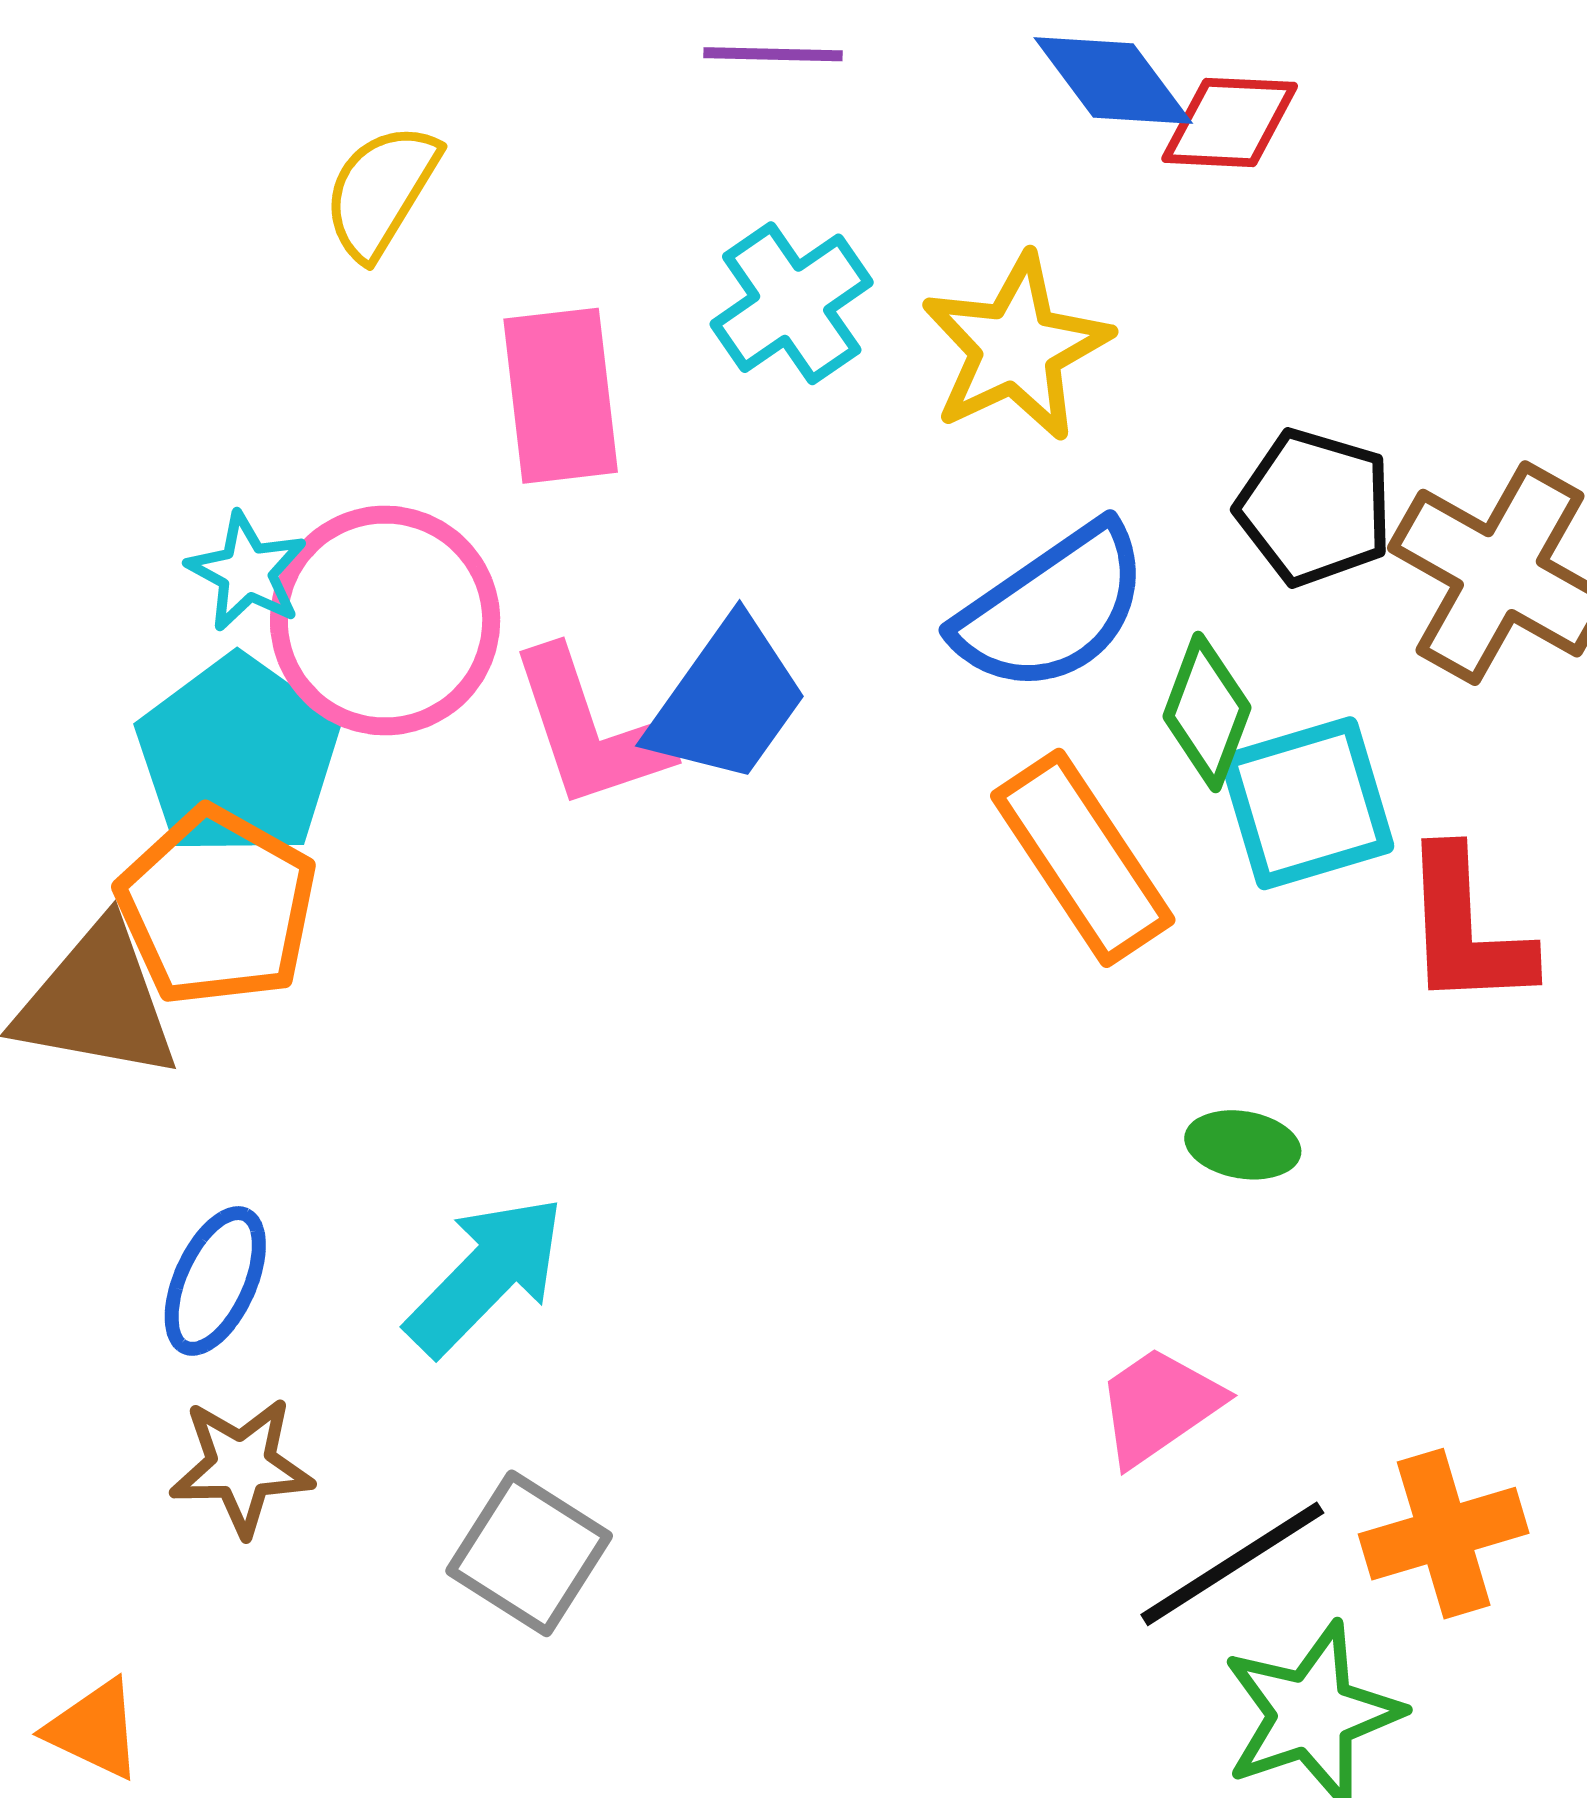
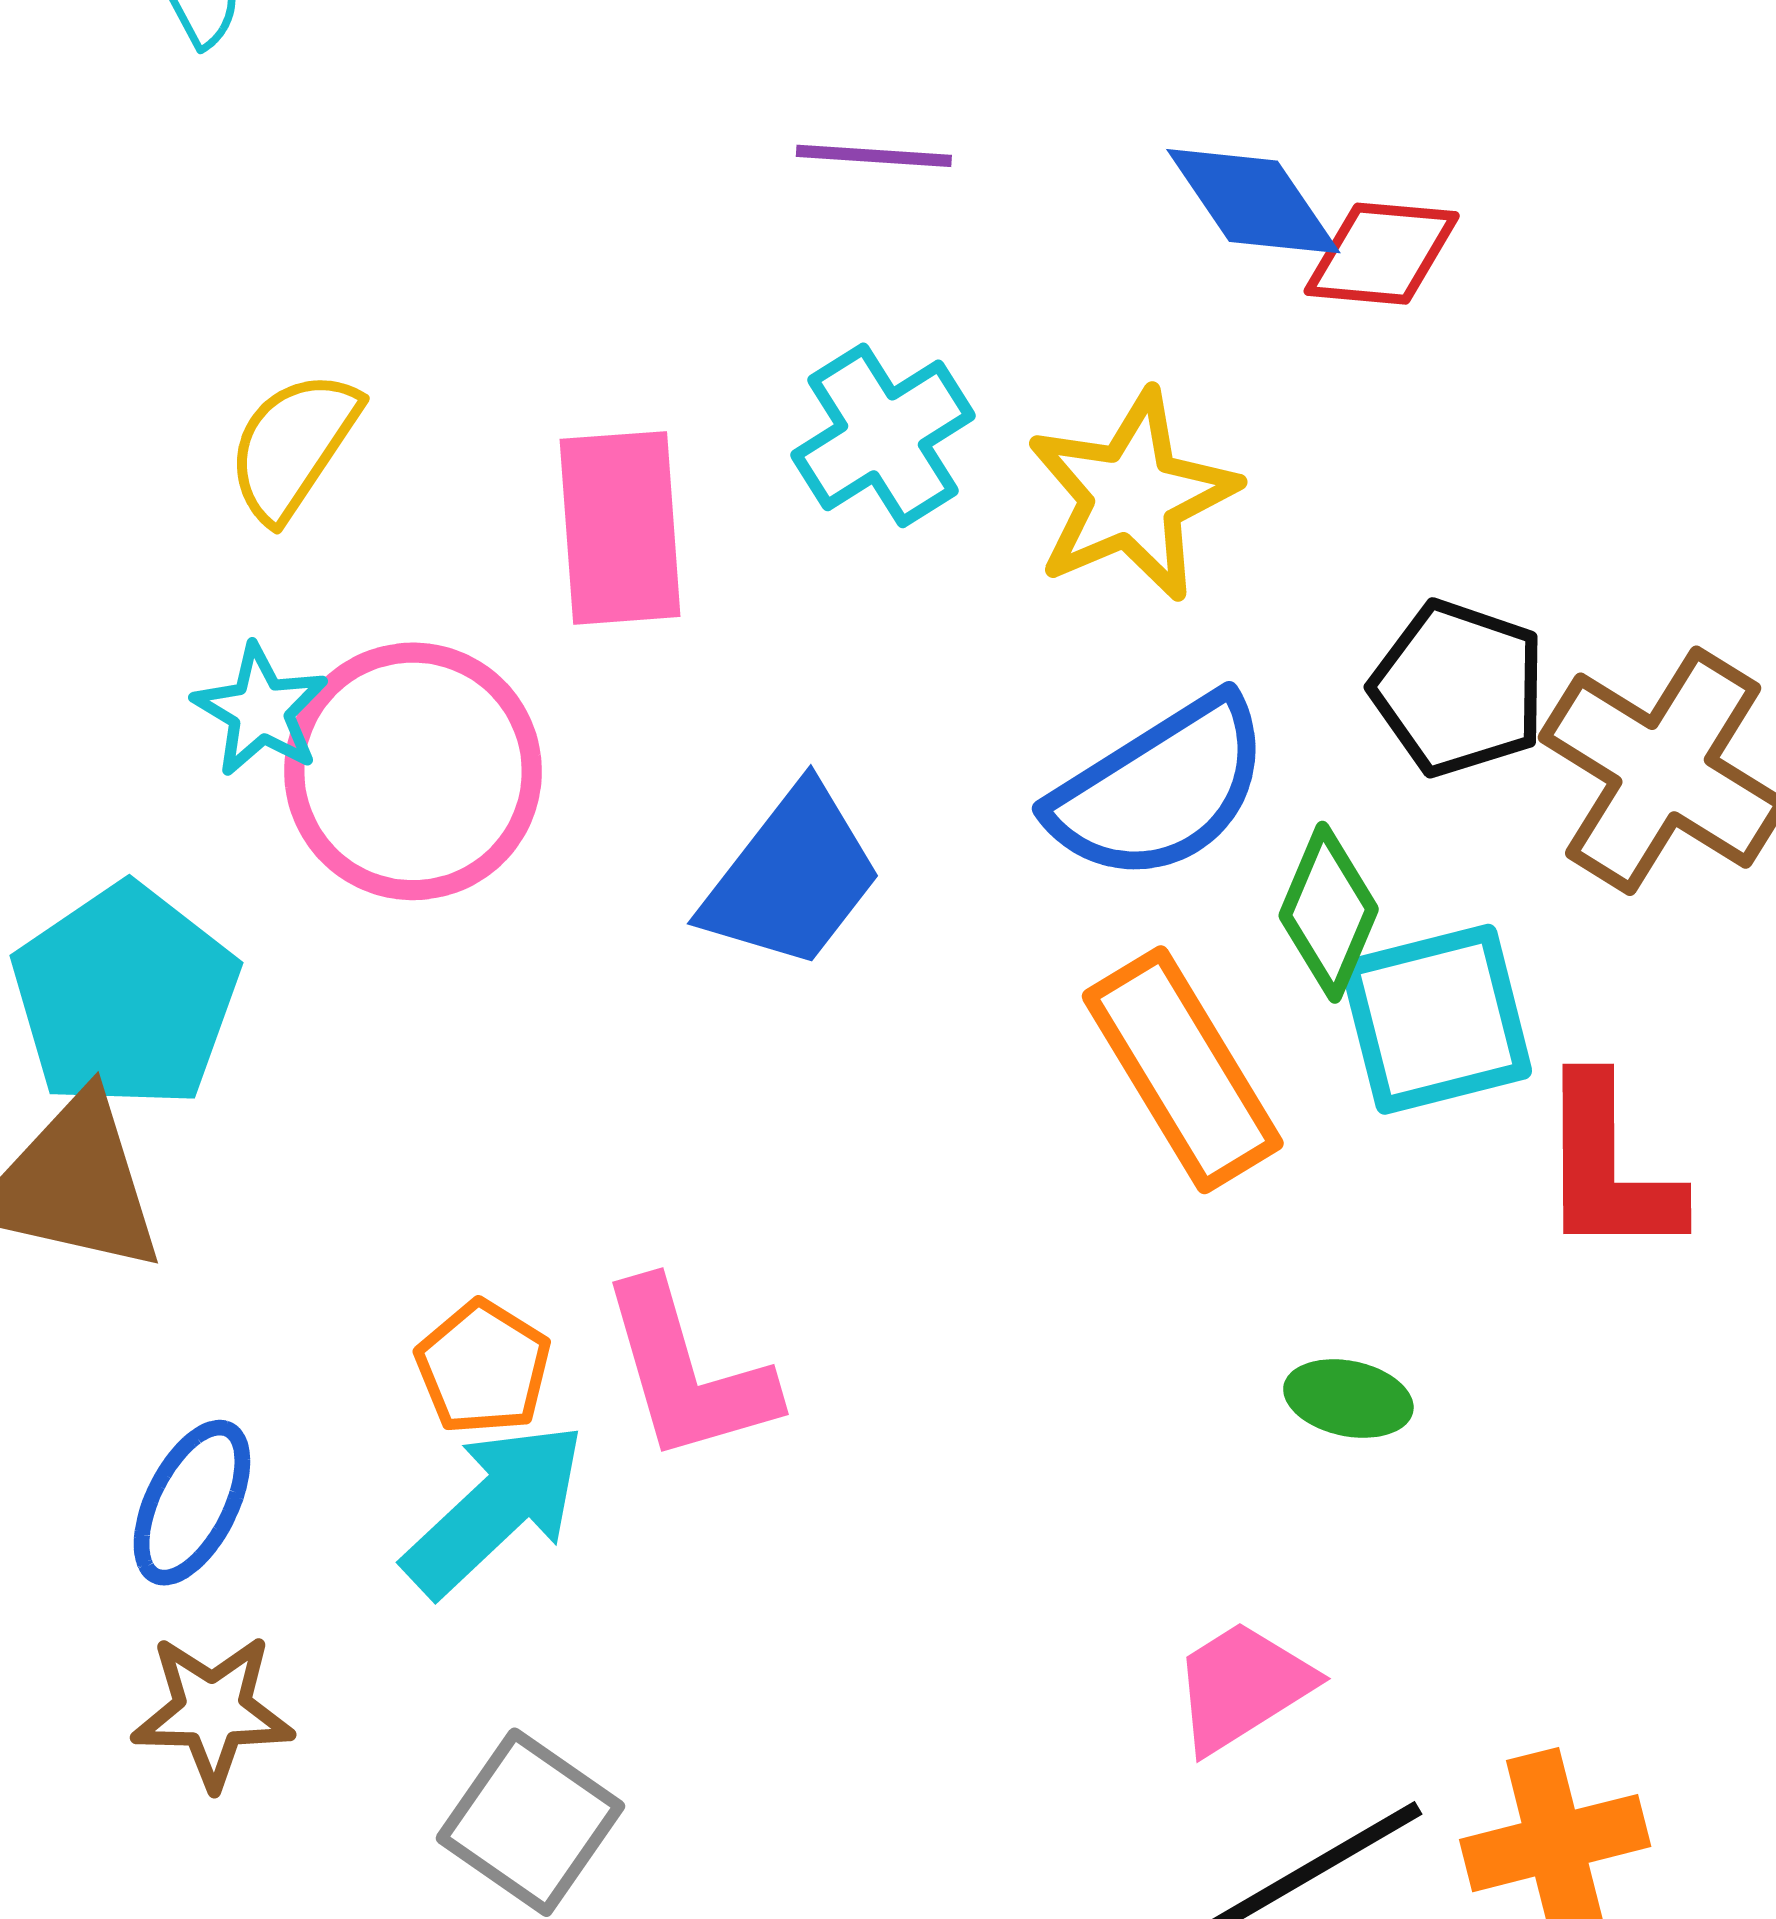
yellow semicircle: (381, 191) -> (293, 445), moved
pink L-shape: (590, 729) -> (687, 1372), moved
cyan pentagon: (238, 756) -> (125, 997), moved
orange pentagon: (217, 907) -> (483, 1367), moved, size x0.6

